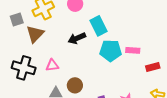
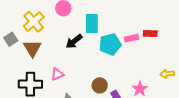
cyan rectangle: (99, 26) -> (92, 24), turned 42
red rectangle: (153, 67) -> (150, 34), moved, turned 32
brown circle: (75, 85) -> (100, 85), moved

